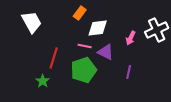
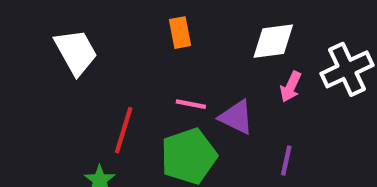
orange rectangle: (80, 13) -> (180, 33), turned -48
white diamond: (98, 28) -> (273, 41), moved

